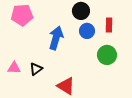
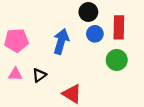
pink pentagon: (22, 15) -> (16, 40), moved
red rectangle: (109, 25) -> (119, 27), size x1.5

